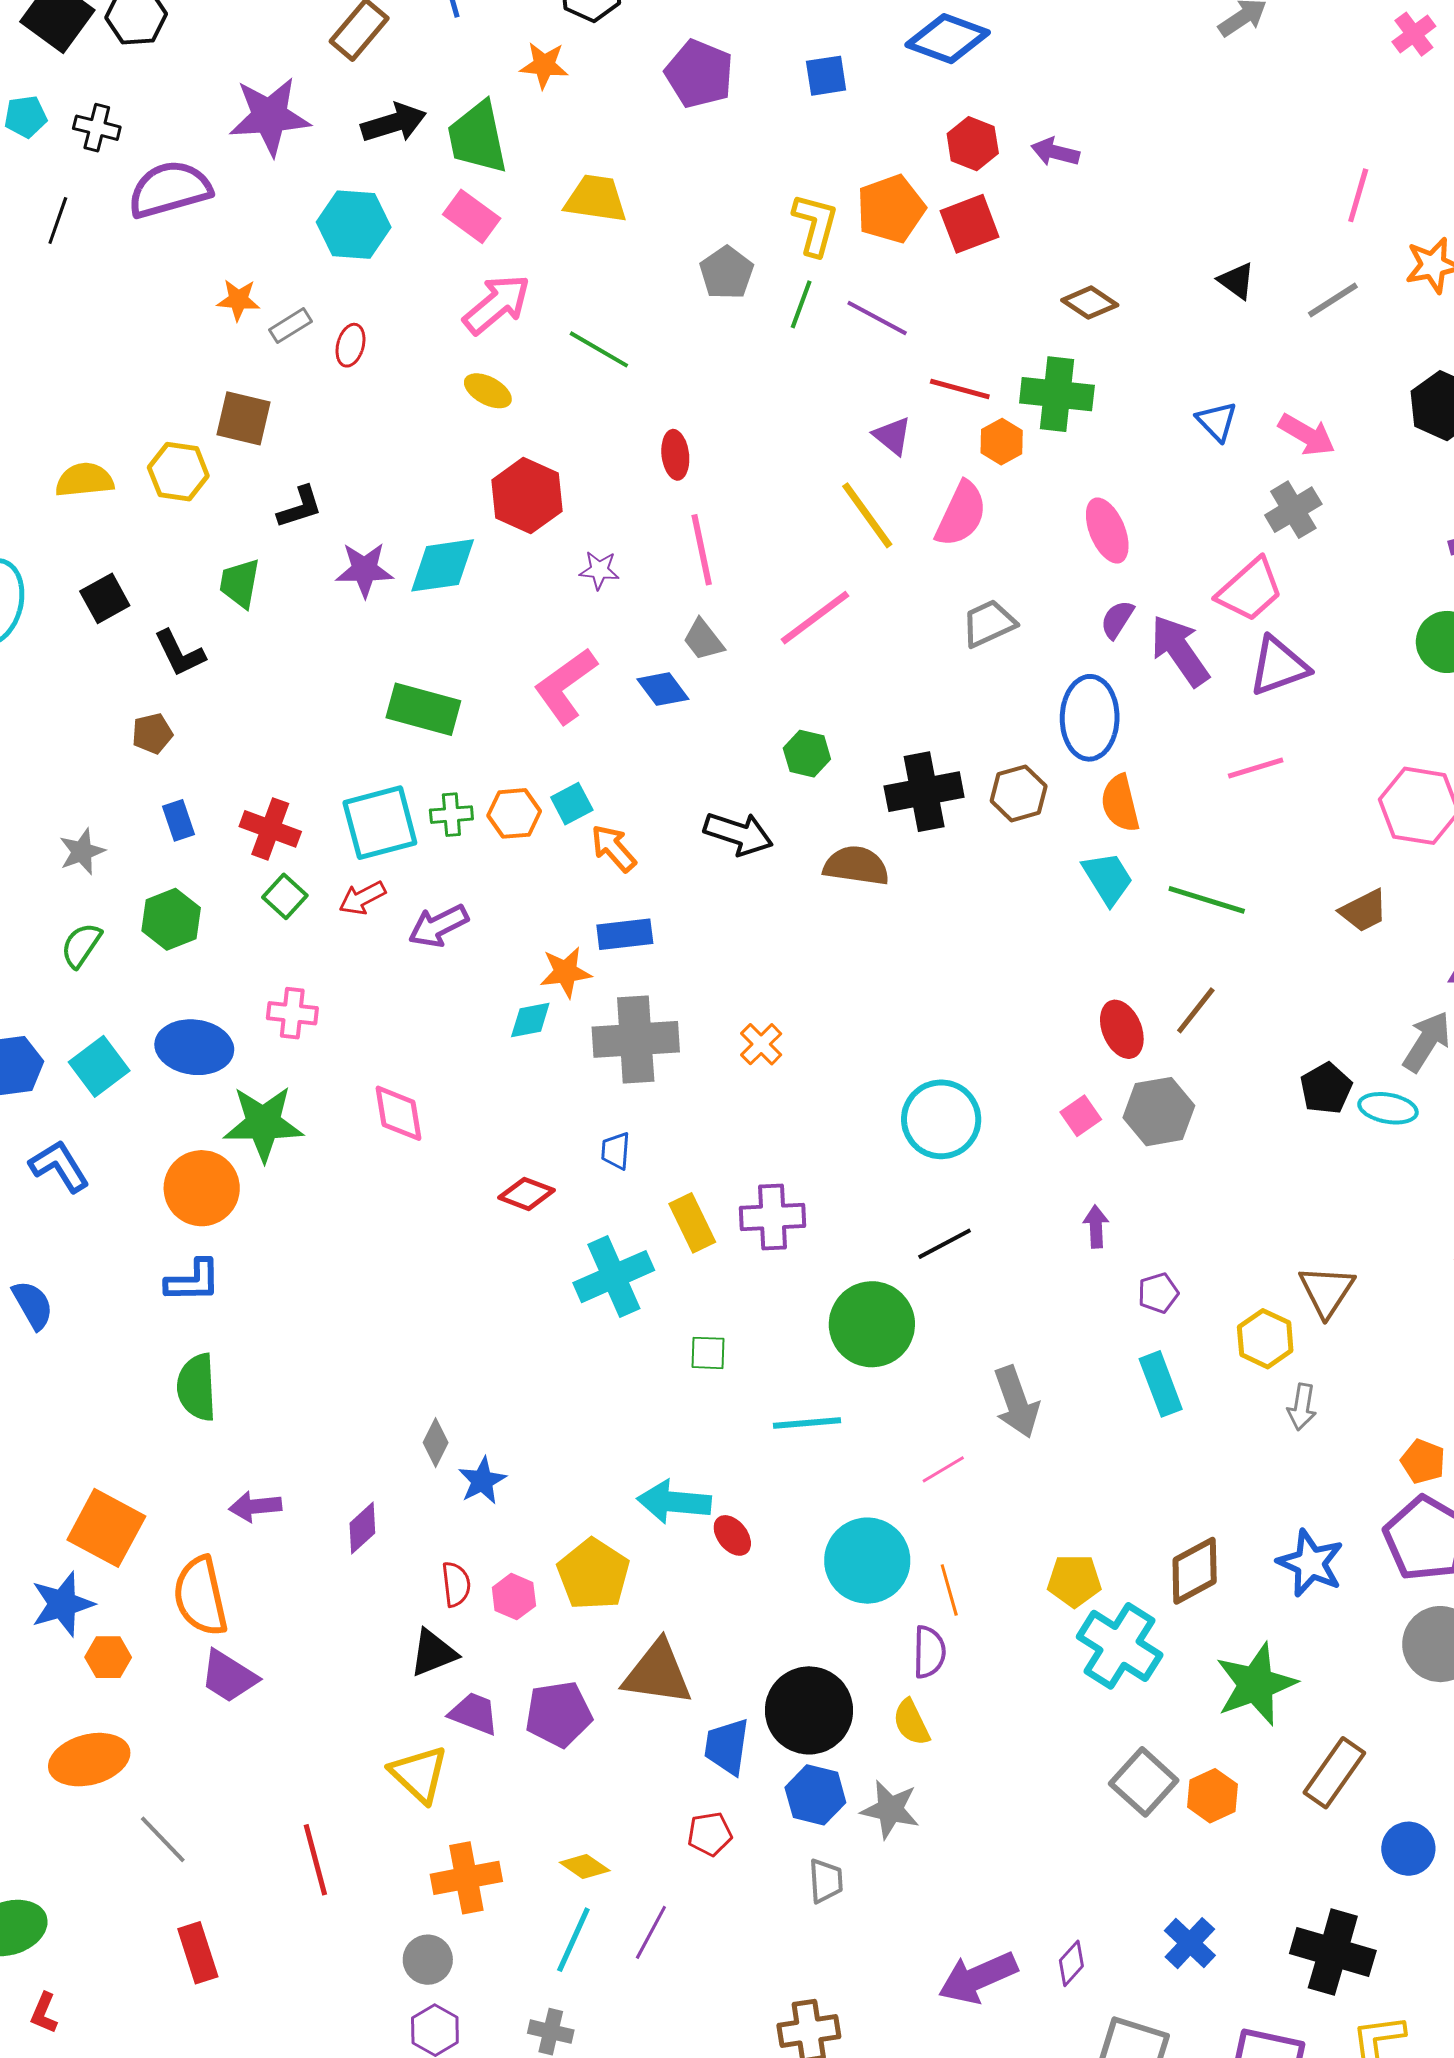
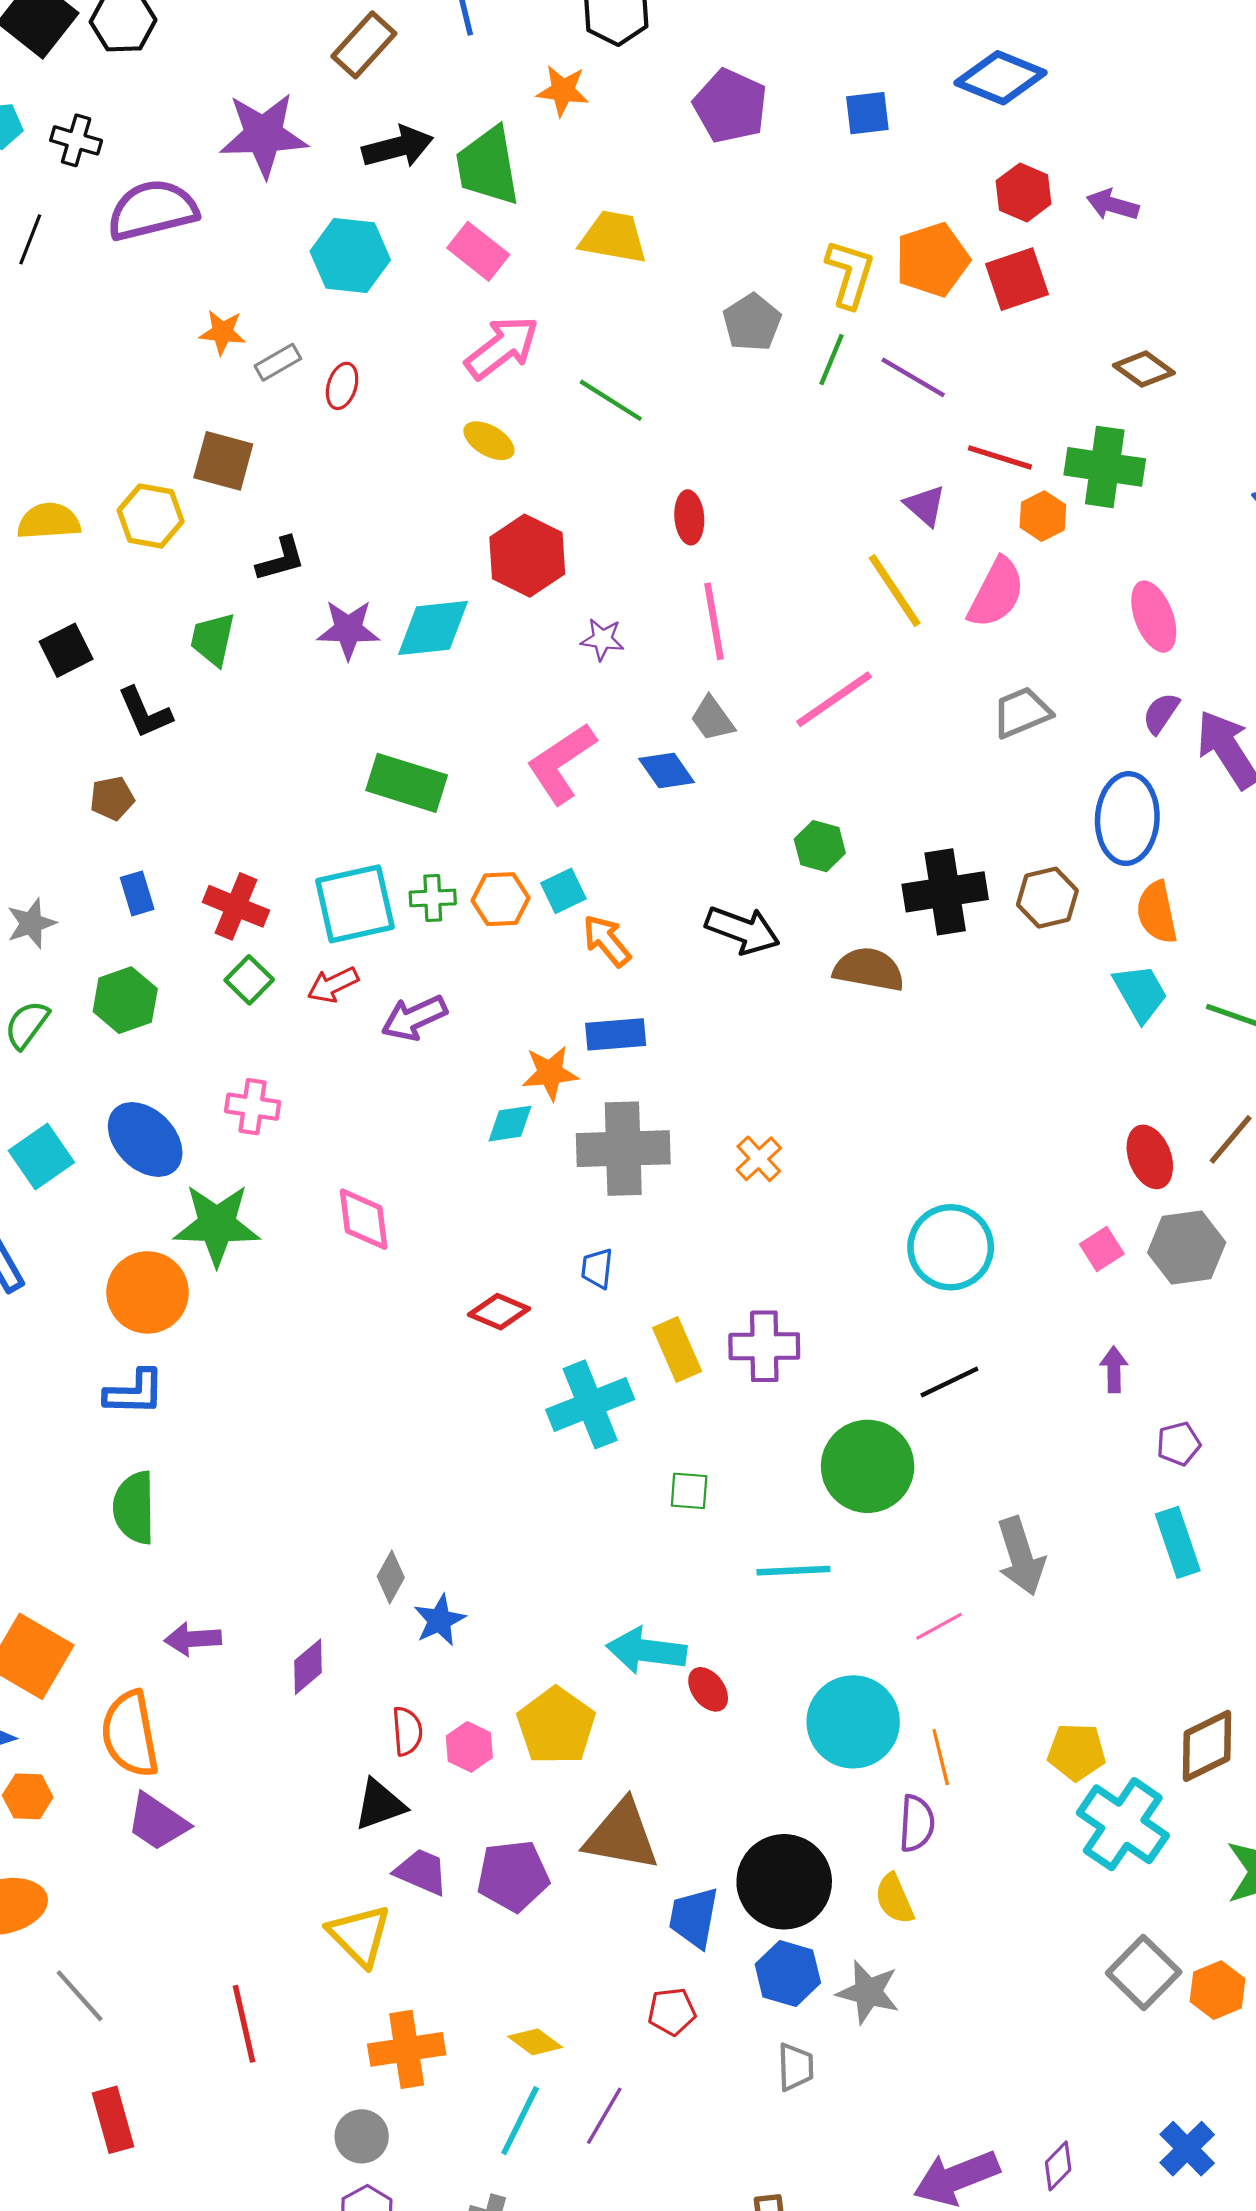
blue ellipse: (194, 1047) -> (145, 1140), turned 36

